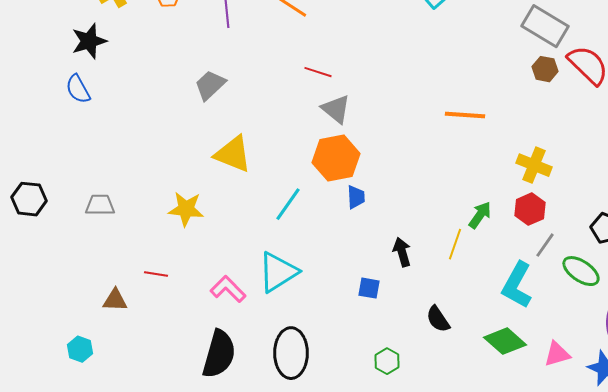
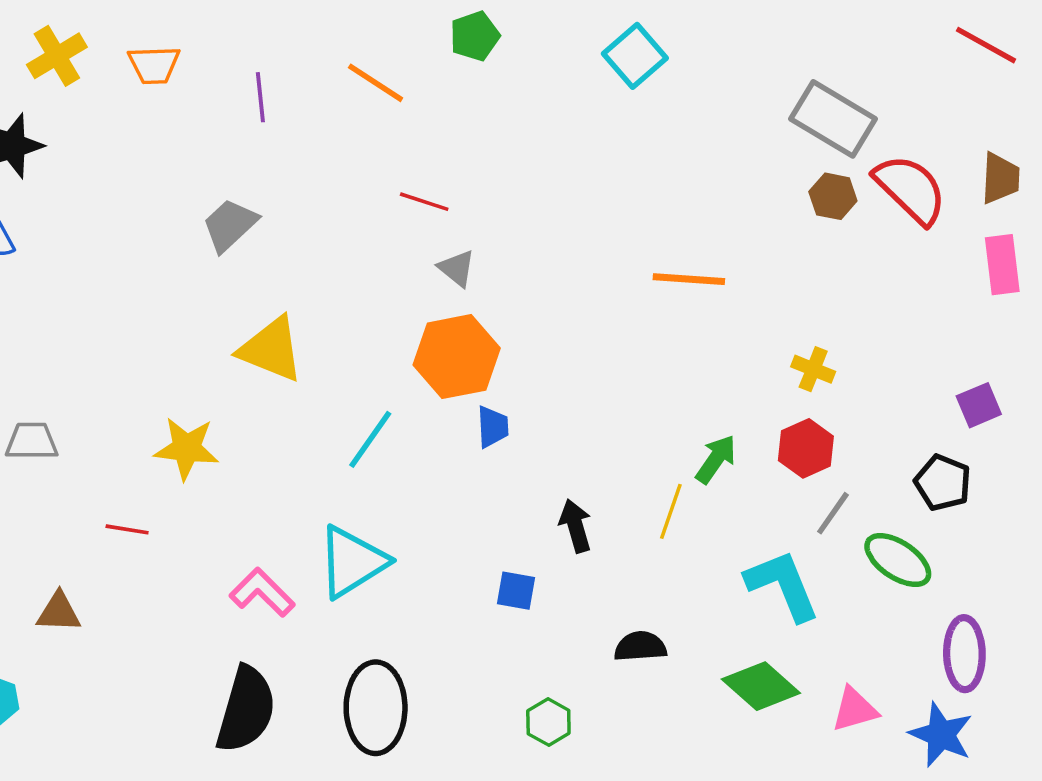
gray triangle: (336, 109) -> (457, 268), size x0.7
yellow cross: (534, 165) -> (813, 369), size x0.7
red line: (156, 274) -> (127, 529), moved
cyan L-shape: (517, 285) -> (783, 585), turned 129
black semicircle: (438, 319) -> (640, 646), turned 120

